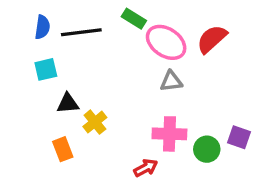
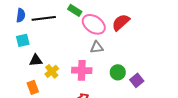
pink cross: (169, 134) -> (82, 70), moved
purple square: (239, 137) -> (137, 80), turned 32
green circle: (207, 149) -> (118, 72), moved

